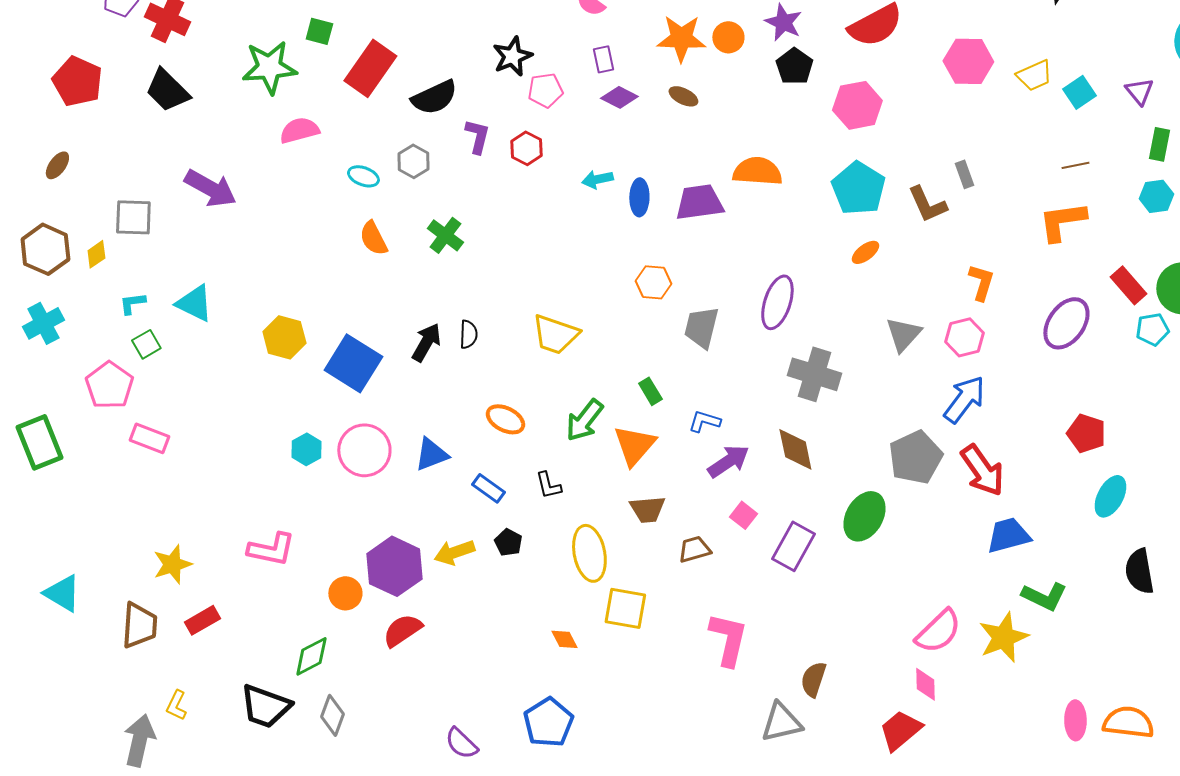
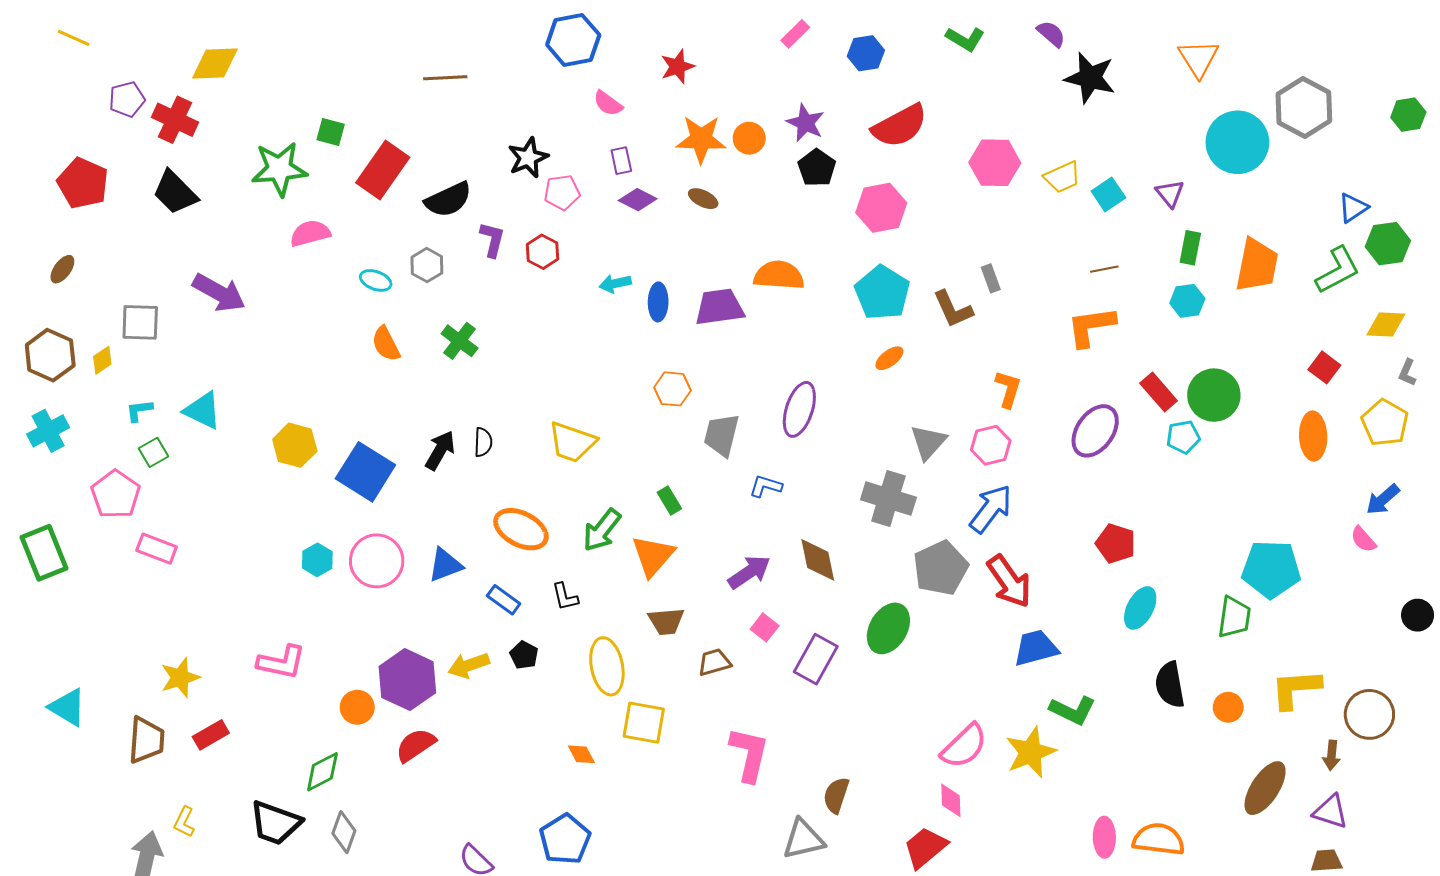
gray cross: (814, 374) -> (888, 498), moved
orange ellipse: (505, 419) -> (521, 529), size x1.4
blue L-shape: (704, 421) -> (766, 486), moved

